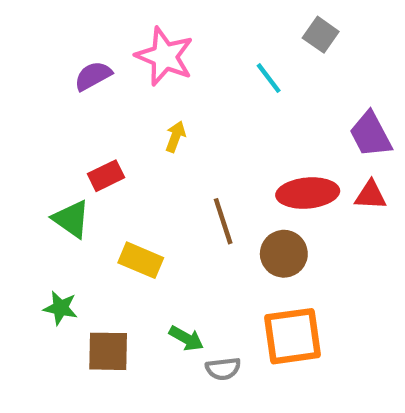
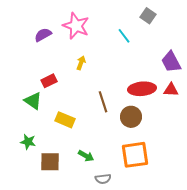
gray semicircle: (223, 369) -> (103, 179), moved

